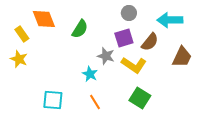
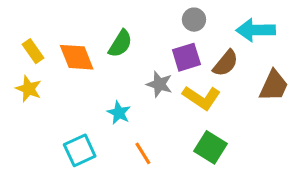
orange diamond: (44, 19) -> (77, 57), moved
cyan star: (90, 74) -> (119, 113), moved
cyan square: (53, 100) -> (80, 150), turned -30

